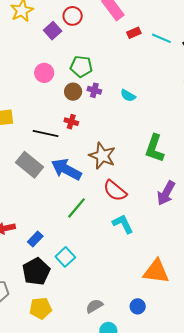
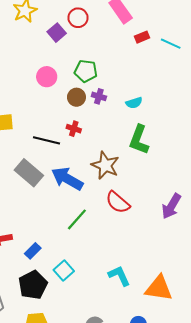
cyan semicircle: (128, 96) -> (134, 103), turned -49
green L-shape: (155, 148) -> (139, 140), moved
cyan L-shape: (123, 224) -> (119, 276), moved

